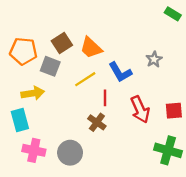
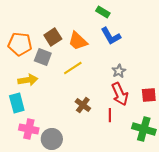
green rectangle: (173, 14) -> (103, 12), moved
gray star: (154, 59) -> (119, 71), moved
blue L-shape: (120, 72) -> (111, 36), moved
red line: (105, 98) -> (110, 115), moved
gray circle: (70, 153) -> (52, 139), moved

